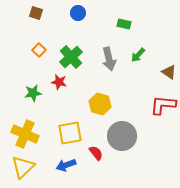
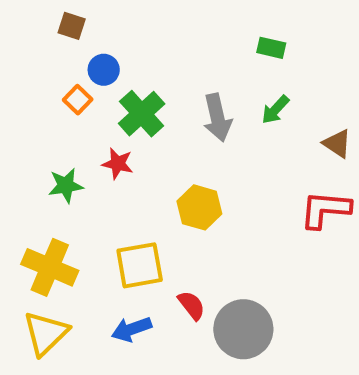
blue circle: (78, 13) -> (104, 70), moved
green rectangle: (124, 24) -> (271, 48), moved
gray circle: (122, 136) -> (243, 329), moved

